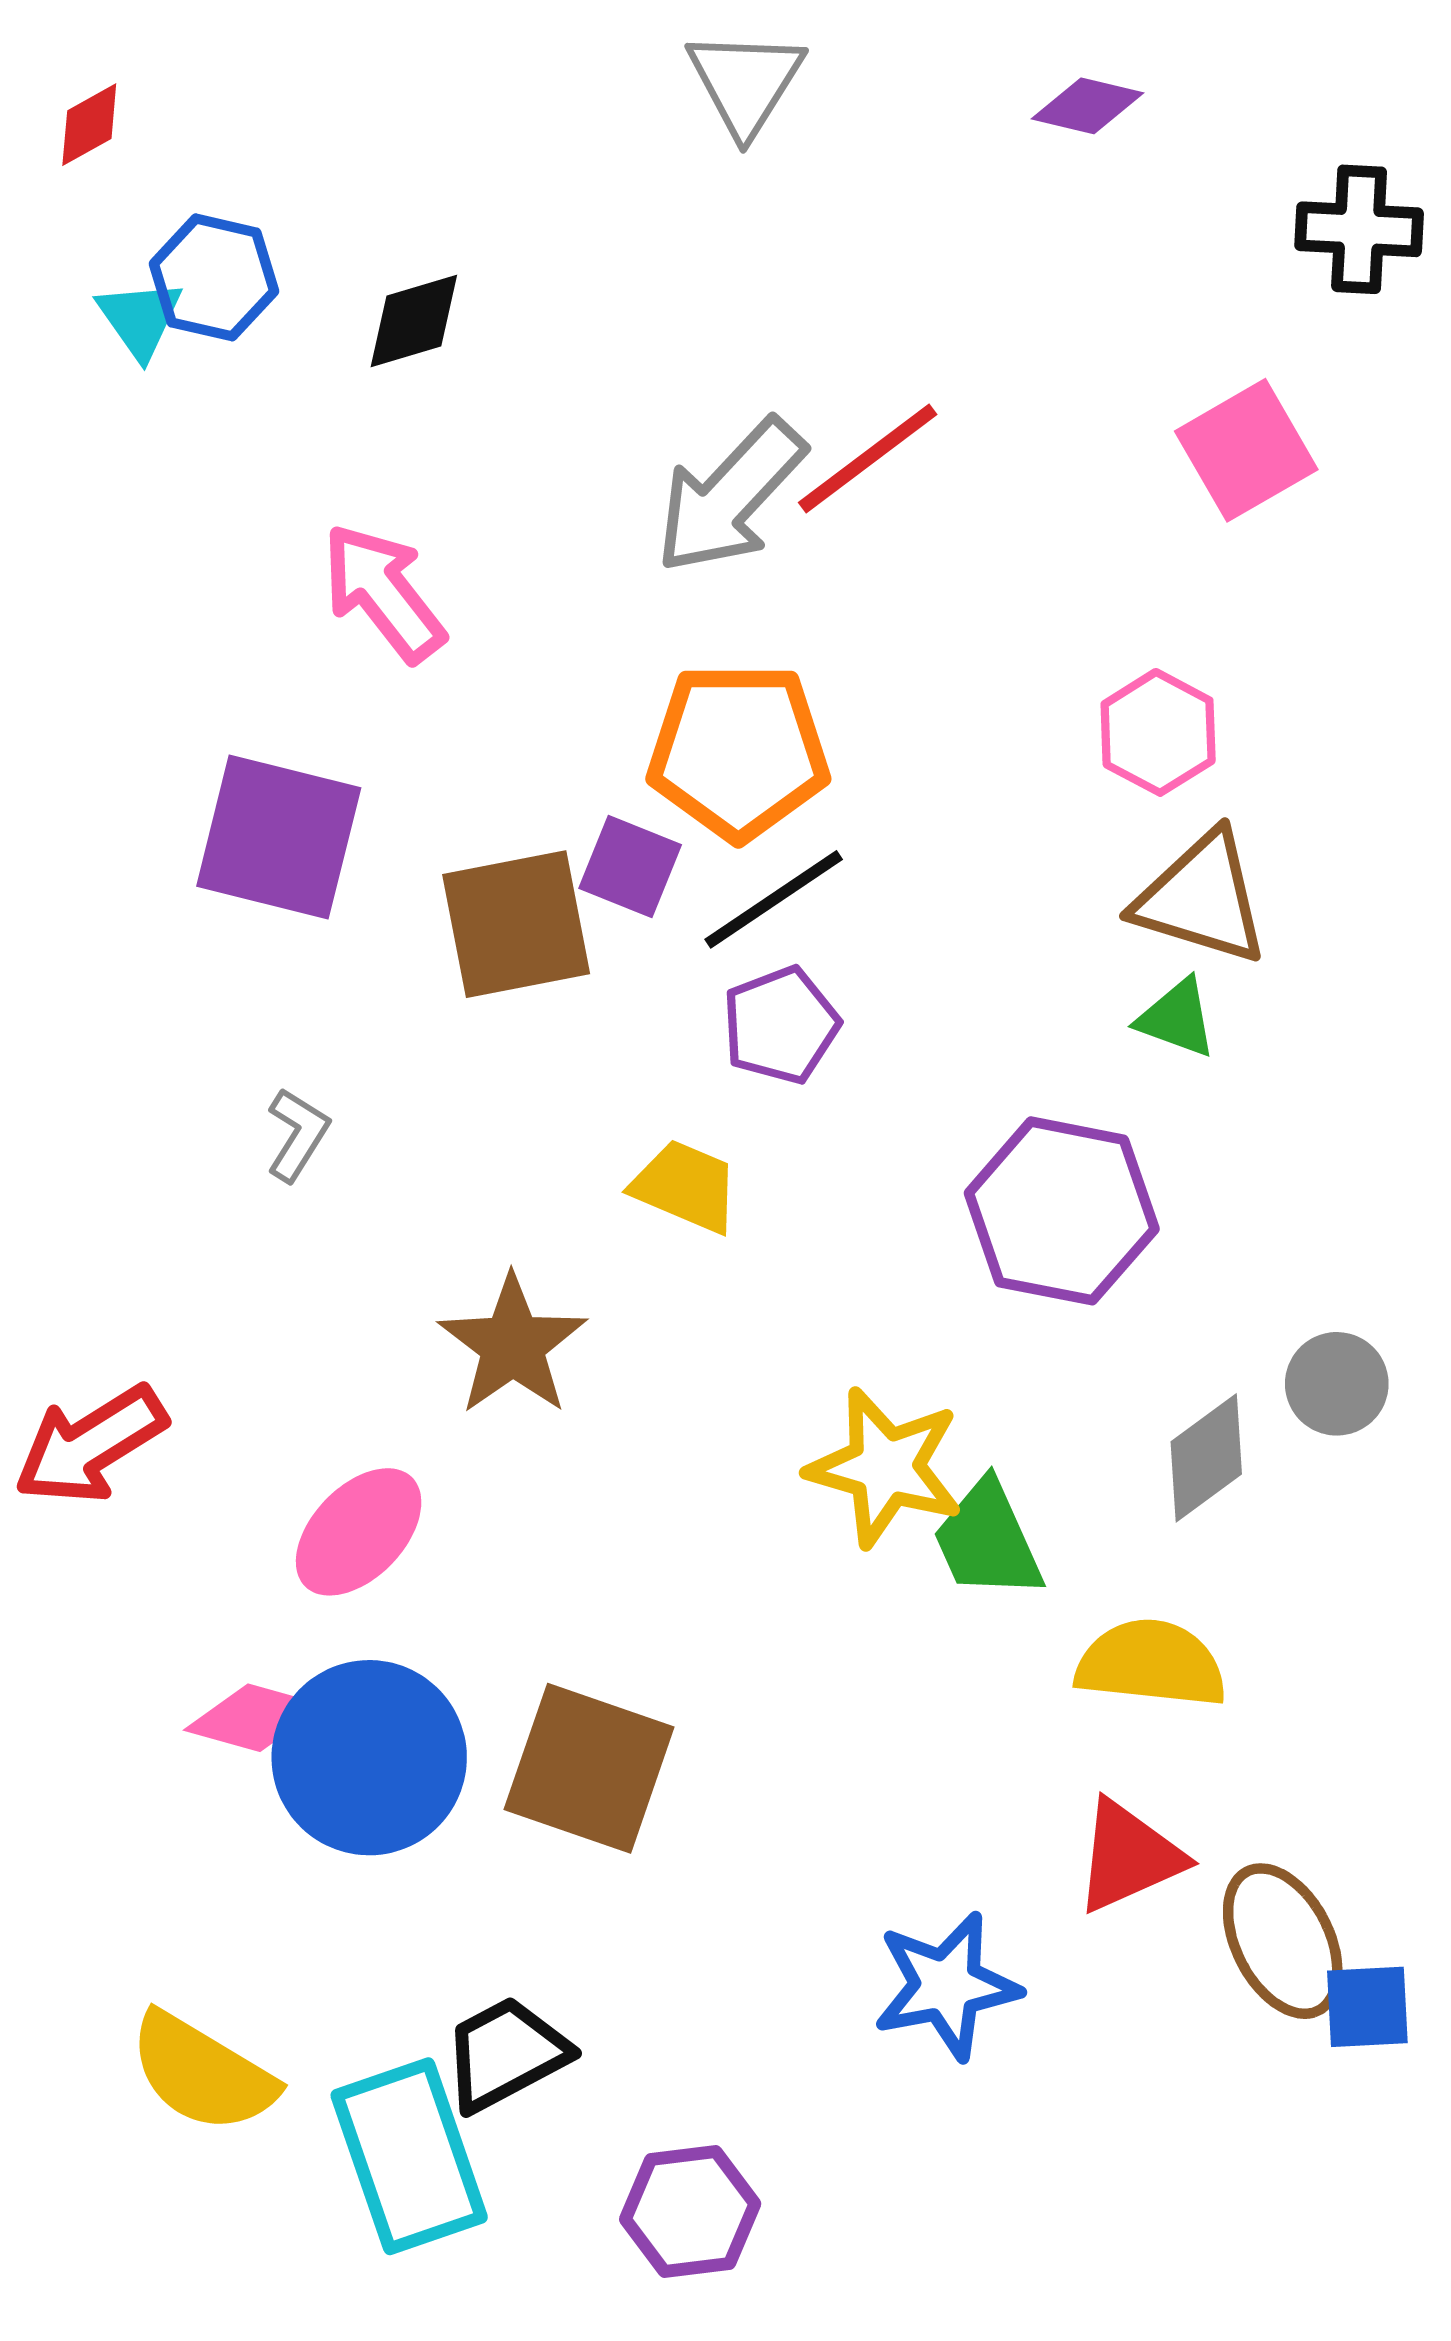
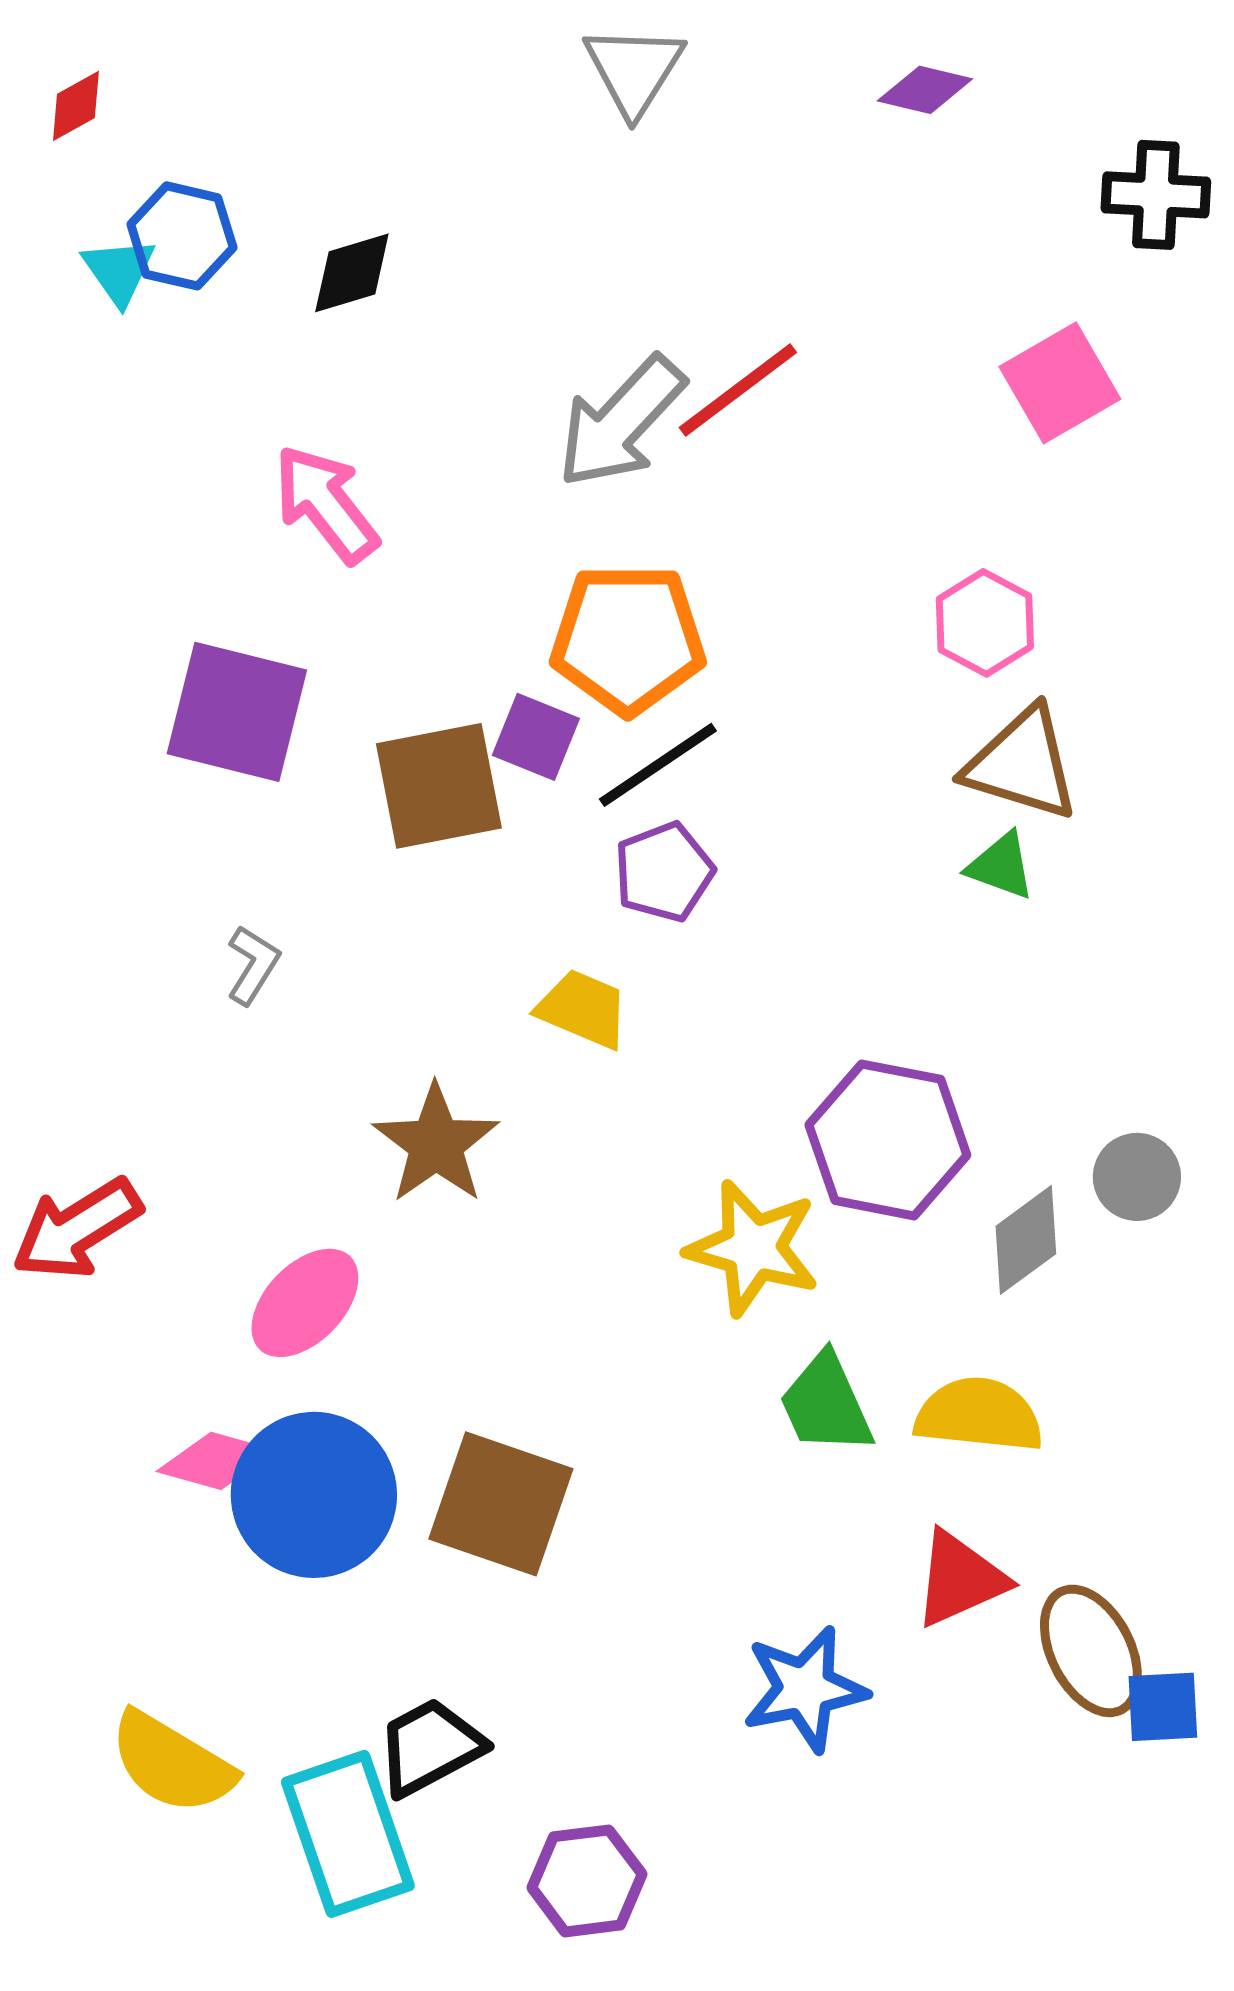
purple hexagon: (1062, 1211) -> (888, 1140), moved
green trapezoid: (988, 1540) -> (826, 1404), moved

